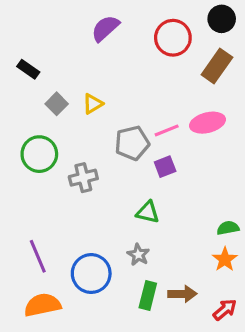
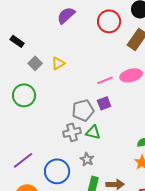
gray pentagon: (132, 143) -> (83, 110), moved
gray cross: (83, 178) -> (72, 132), moved
purple line: (38, 256) -> (23, 160), turned 75

